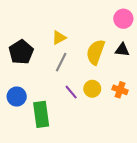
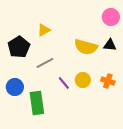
yellow triangle: (59, 38) -> (44, 30), moved
yellow semicircle: (96, 52) -> (86, 47), turned -95
gray line: (61, 62) -> (45, 63), moved, turned 36

